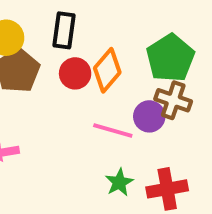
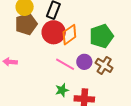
red circle: (75, 73) -> (54, 32), size x1.5
brown cross: (173, 100) -> (104, 65), moved

